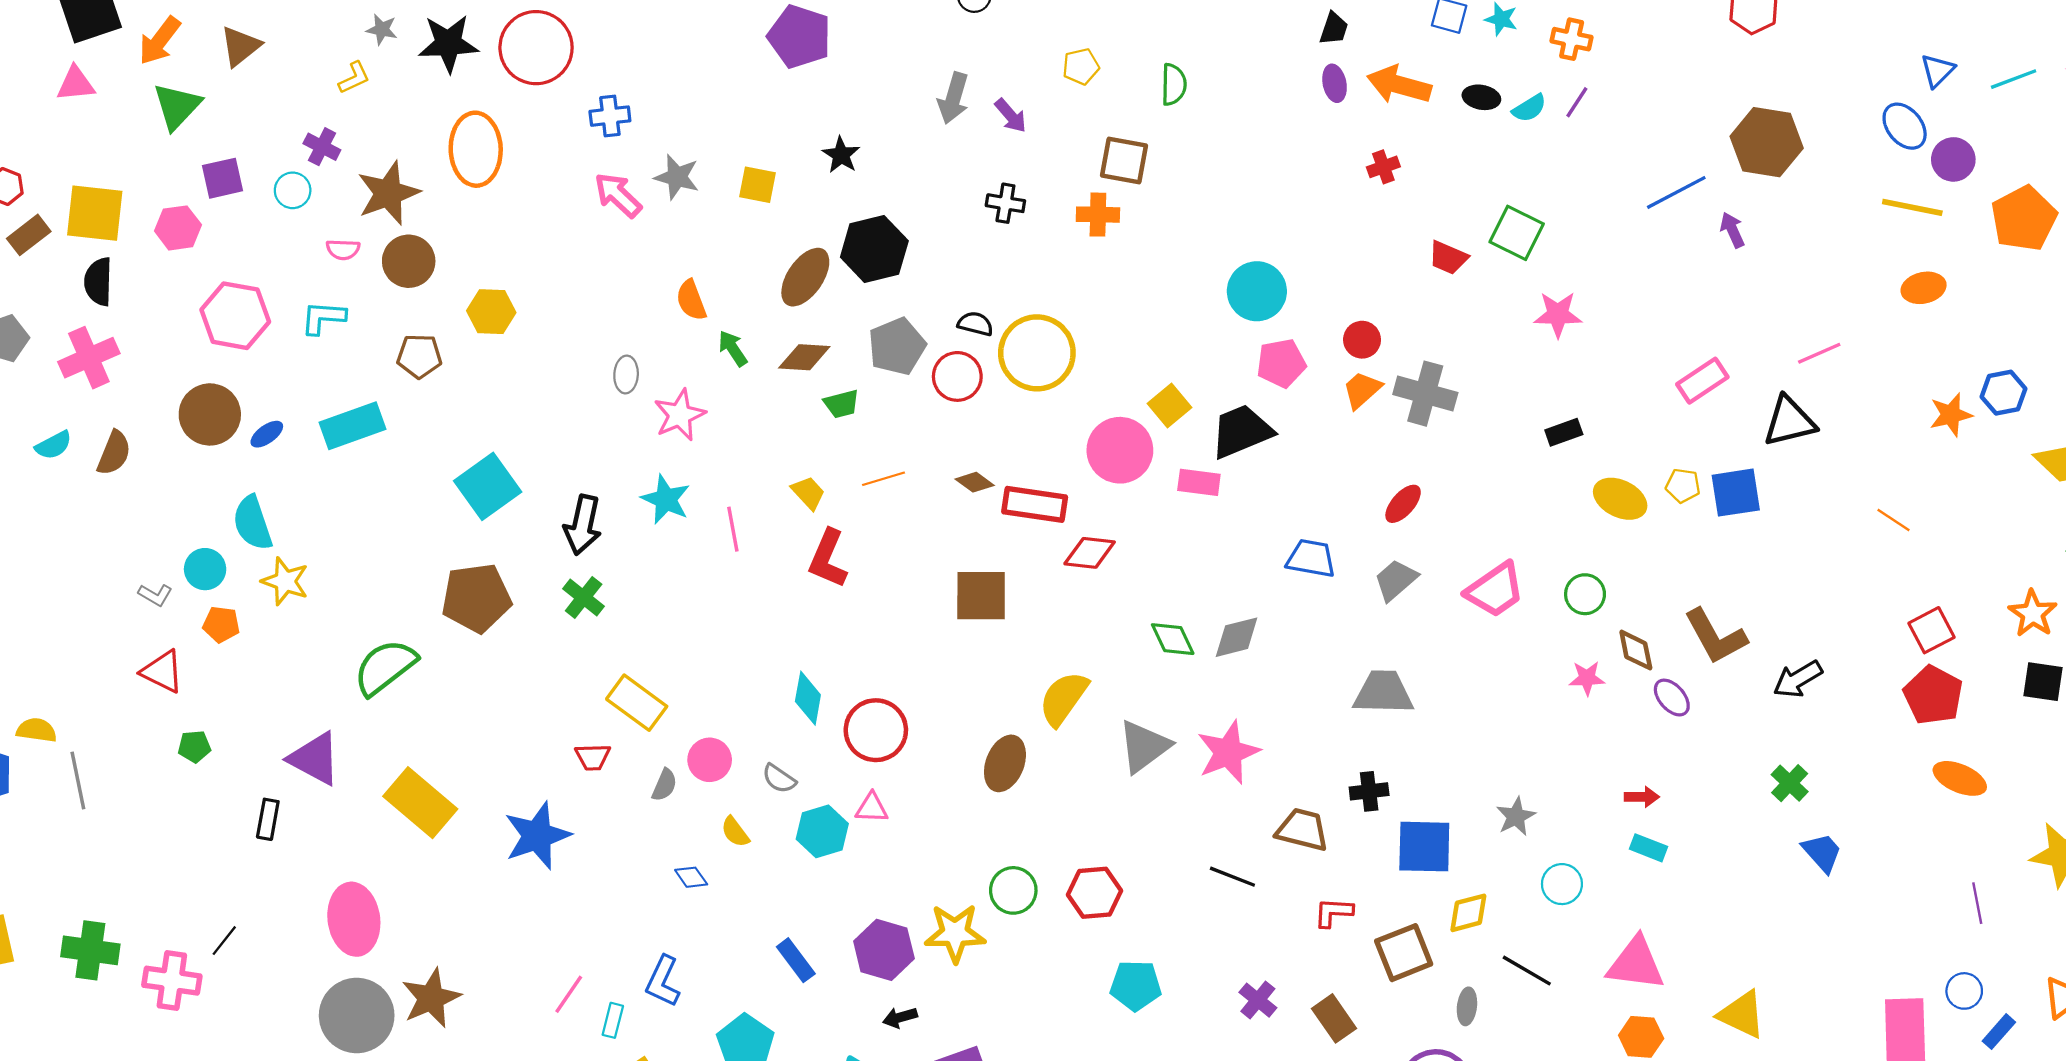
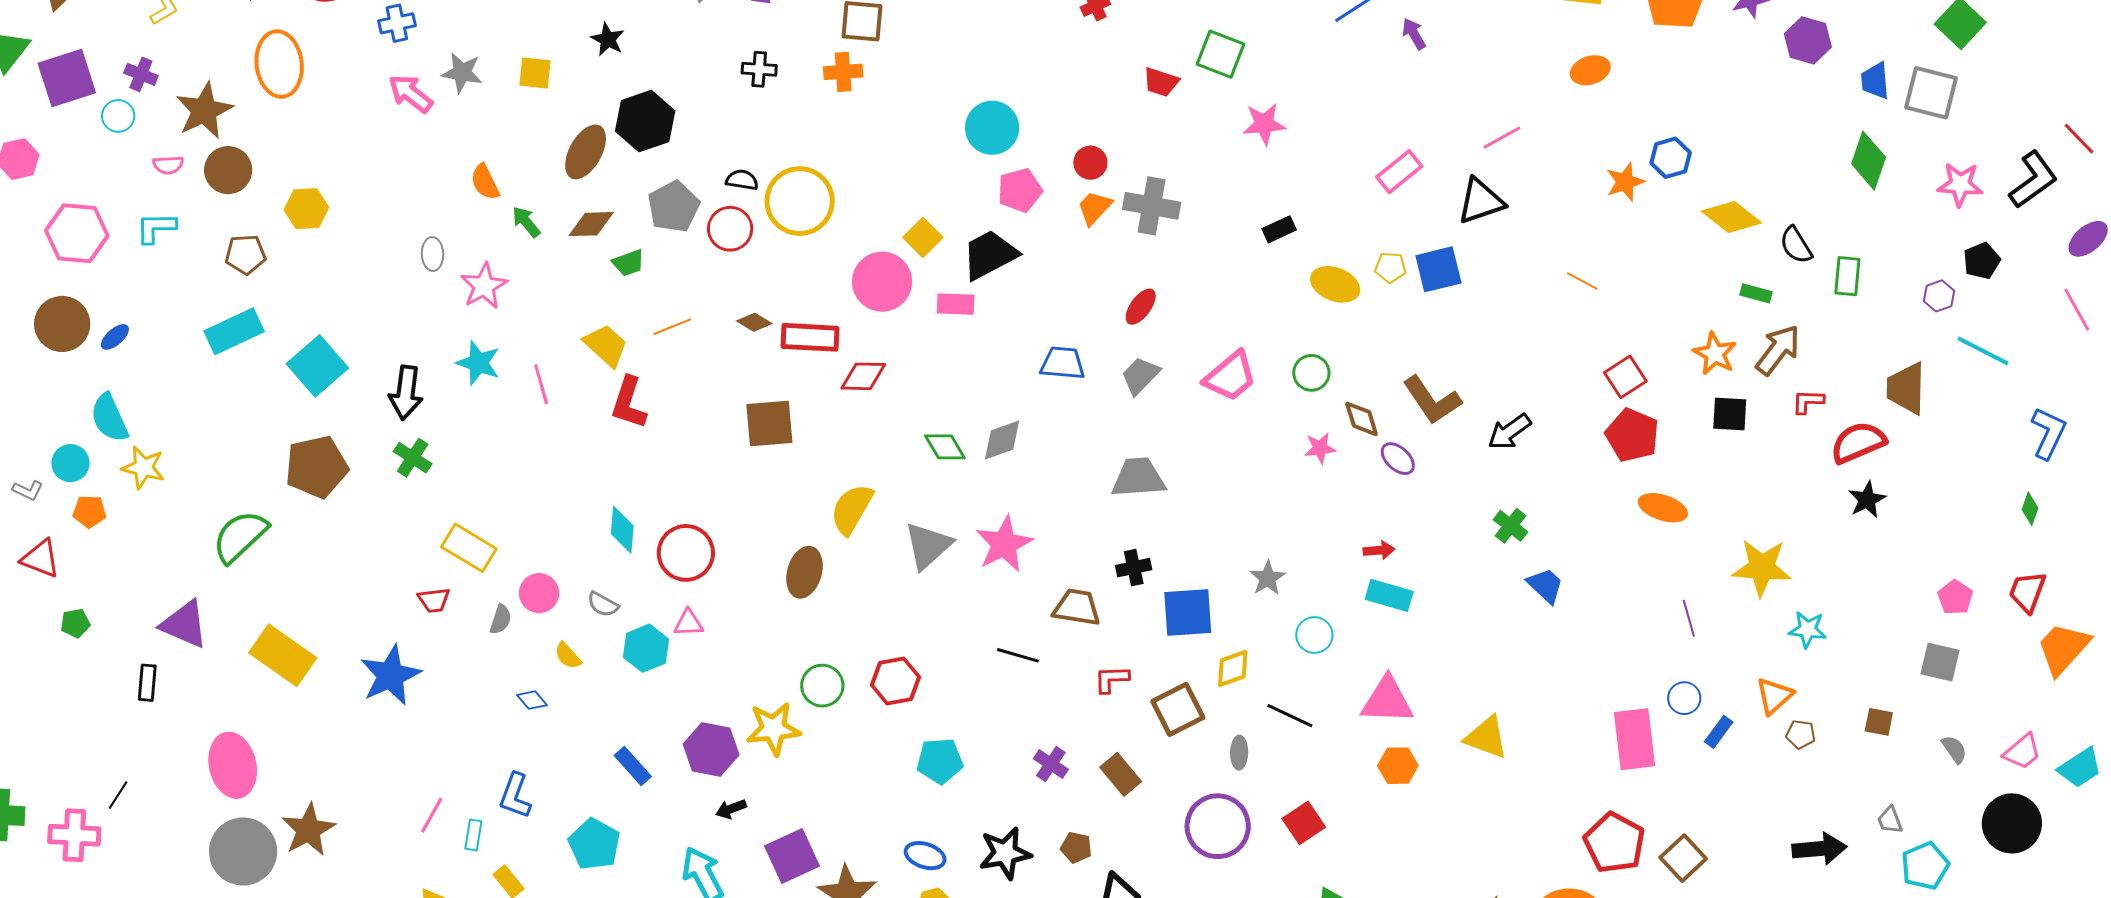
purple square: (223, 178) -> (67, 78), moved, size x1.5
cyan rectangle: (353, 426) -> (234, 331), moved
yellow trapezoid: (808, 493) -> (606, 345), size x1.4
cyan rectangle: (1649, 848) -> (1389, 595), size x1.4

